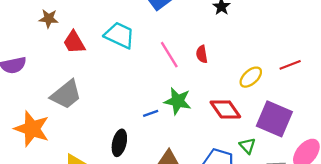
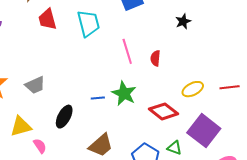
cyan trapezoid: (119, 35) -> (88, 23), turned 36
gray trapezoid: (66, 95) -> (35, 85), moved, size x0.7
red diamond: (225, 109) -> (163, 111), turned -32
green triangle: (247, 146) -> (174, 148), turned -42

